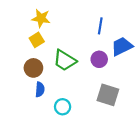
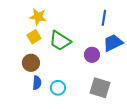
blue line: (100, 26) -> (104, 18), moved
green trapezoid: (65, 60) -> (60, 41), moved
cyan circle: (63, 107) -> (58, 88), moved

